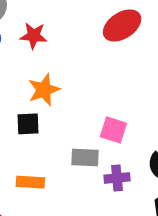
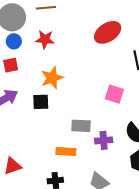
pink square: (113, 130) -> (114, 94), moved
orange rectangle: (30, 182) -> (66, 151), moved

